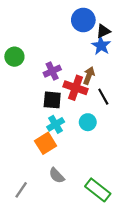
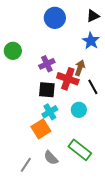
blue circle: (83, 20) -> (55, 18), moved
black triangle: (103, 31) -> (93, 16), moved
gray line: (21, 190) -> (26, 165), moved
green rectangle: (98, 190) -> (80, 150), moved

